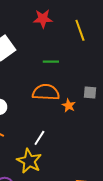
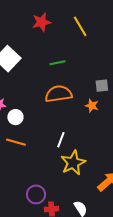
orange star: (69, 105) -> (92, 106), moved
yellow star: (29, 161) -> (73, 163), moved, turned 30

